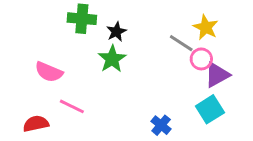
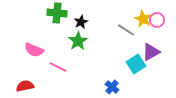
pink circle: (201, 59) -> (157, 20), moved
pink line: (72, 106) -> (58, 67), moved
cyan square: (210, 109) -> (136, 64), moved

